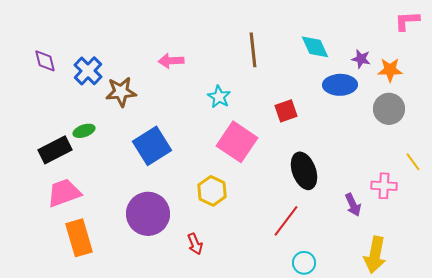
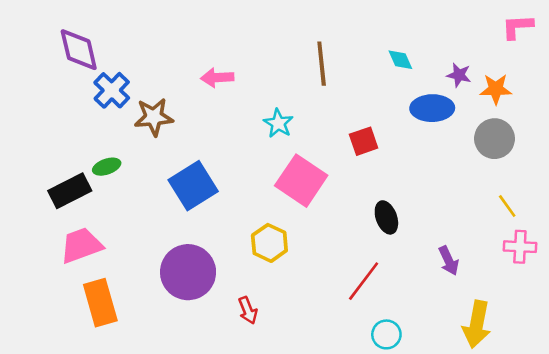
cyan diamond: (315, 47) -> (400, 60), size x0.7
purple diamond: (45, 61) -> (79, 50), moved, size x1.5
yellow line: (413, 162) -> (507, 206), moved
black ellipse: (304, 171) -> (386, 217), size x0.7
pink cross: (384, 186) -> (520, 247), moved

